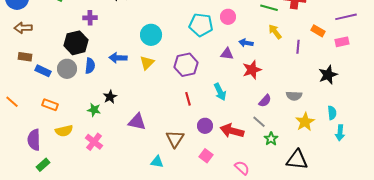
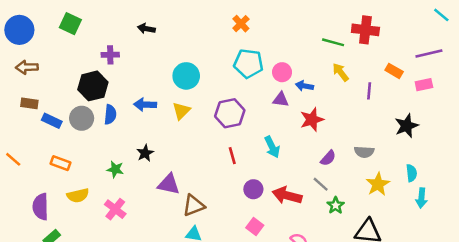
pink circle: (228, 17) -> (282, 72), moved
black star: (110, 97) -> (145, 153), moved
brown triangle: (175, 139) -> (194, 205), moved, turned 36

